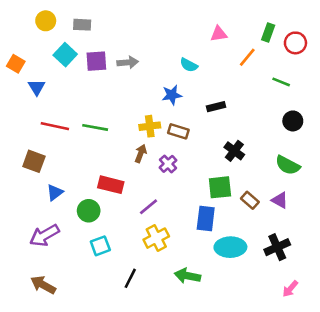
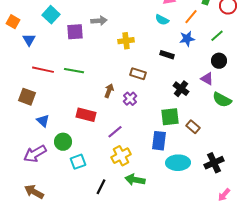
purple square: (96, 61) -> (75, 32), moved
cyan semicircle: (189, 65) -> (162, 20), moved
green line: (281, 82) -> (217, 36), turned -64
blue star: (172, 95) -> (187, 39), moved
black rectangle: (216, 107) -> (167, 55), turned 32
black circle: (293, 121) -> (219, 61), moved
yellow cross: (150, 126) -> (126, 41), moved
blue triangle: (55, 192) -> (43, 121), turned -40
purple triangle: (280, 200) -> (207, 79), moved
green circle: (89, 211) -> (63, 142), moved
green arrow: (187, 276) -> (135, 180), moved

